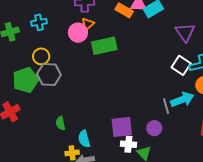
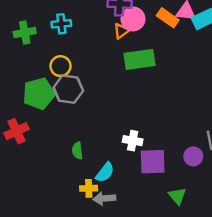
pink circle: (78, 33) -> (133, 19), moved
purple circle: (154, 128) -> (193, 156), moved
cyan semicircle: (84, 139) -> (105, 172), turned -132
white cross: (128, 144) -> (133, 141), moved

